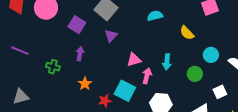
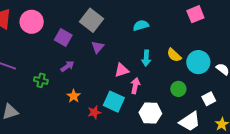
yellow semicircle: (187, 33) -> (174, 55), moved
purple arrow: (80, 54) -> (67, 66), turned 48
cyan circle: (211, 55) -> (198, 62), size x1.5
cyan arrow: (167, 62) -> (146, 58), moved
green circle: (195, 74) -> (178, 89), moved

